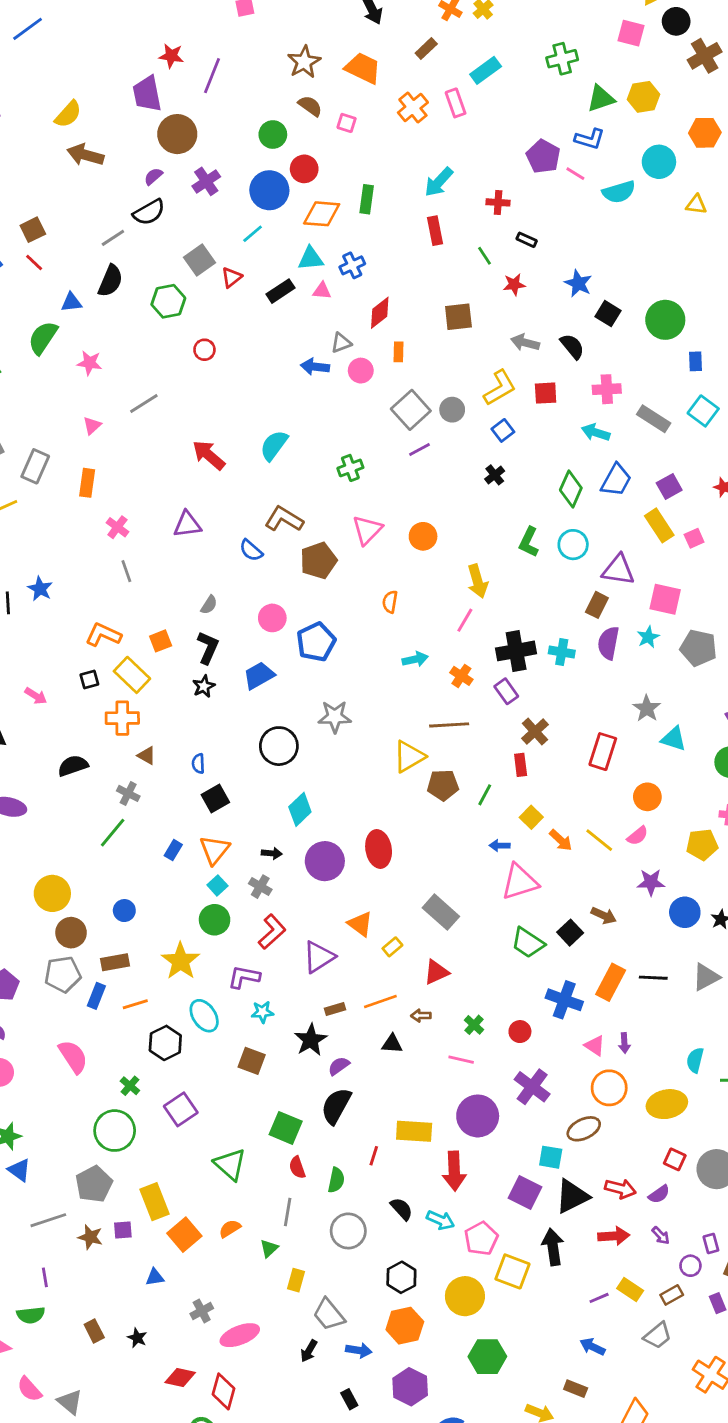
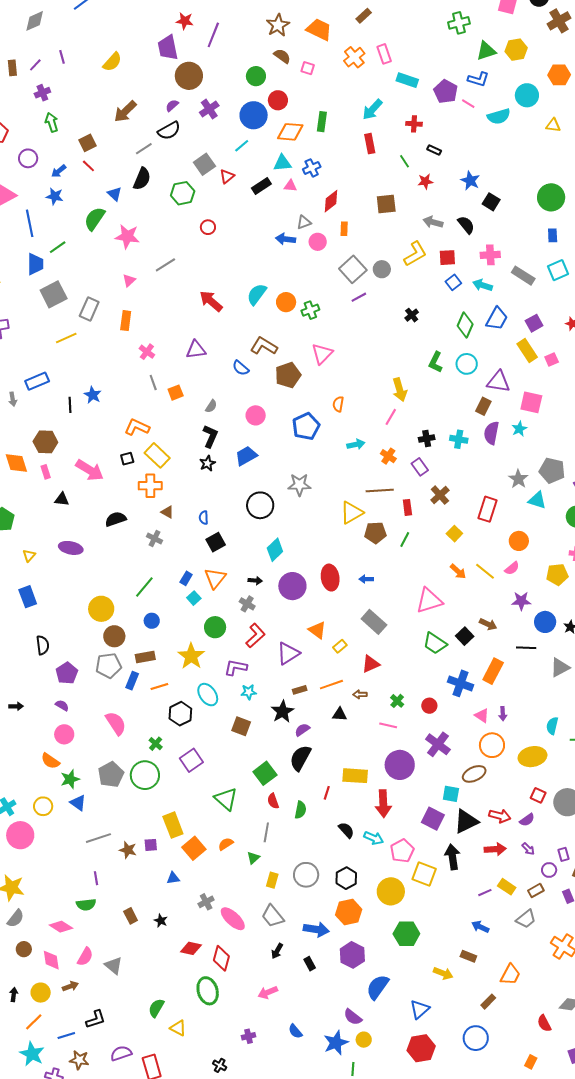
cyan rectangle: (486, 70) -> (407, 80), moved, turned 55
brown arrow: (85, 155) -> (125, 111), moved, turned -60
blue triangle: (71, 302) -> (115, 194), turned 49
green circle: (665, 320) -> (551, 197), moved
pink star: (89, 363) -> (127, 236), size x1.4
cyan square: (703, 411) -> (558, 270), turned 30
blue square: (503, 430) -> (453, 282), moved
orange circle: (423, 536) -> (286, 302), moved
orange square: (161, 641) -> (176, 393), moved
blue pentagon: (316, 642) -> (306, 426), moved
gray pentagon: (698, 648) -> (552, 471), moved
black cross: (516, 651) -> (427, 439), size x0.6
pink arrow: (36, 696) -> (90, 470), size x1.8
red rectangle: (521, 765) -> (407, 507), moved
yellow square: (531, 817) -> (454, 534), moved
green line: (113, 833) -> (144, 587), moved
blue arrow: (500, 846) -> (366, 579), moved
cyan square: (217, 885) -> (194, 598), moved
black line: (653, 978) -> (526, 648), moved
green square: (286, 1128) -> (265, 773), turned 30
gray pentagon: (94, 1184) -> (111, 775), moved
gray circle: (348, 1231) -> (306, 875), moved
gray trapezoid: (329, 1314) -> (273, 916), moved
pink ellipse: (240, 1335) -> (233, 919), turned 64
blue arrow: (359, 1350) -> (316, 929), size x1.4
black arrow: (309, 1351) -> (277, 951), moved
pink semicircle: (29, 1389) -> (85, 957), turned -108

